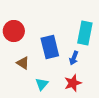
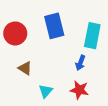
blue rectangle: (50, 47) -> (54, 26), moved
red star: (73, 83) -> (79, 90), turned 30

